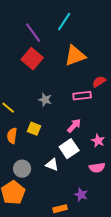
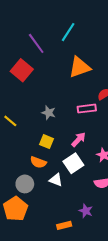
red square: (32, 59) -> (22, 70), moved
yellow square: (34, 129) -> (47, 142), moved
orange semicircle: (12, 136) -> (38, 162), moved, turned -77

